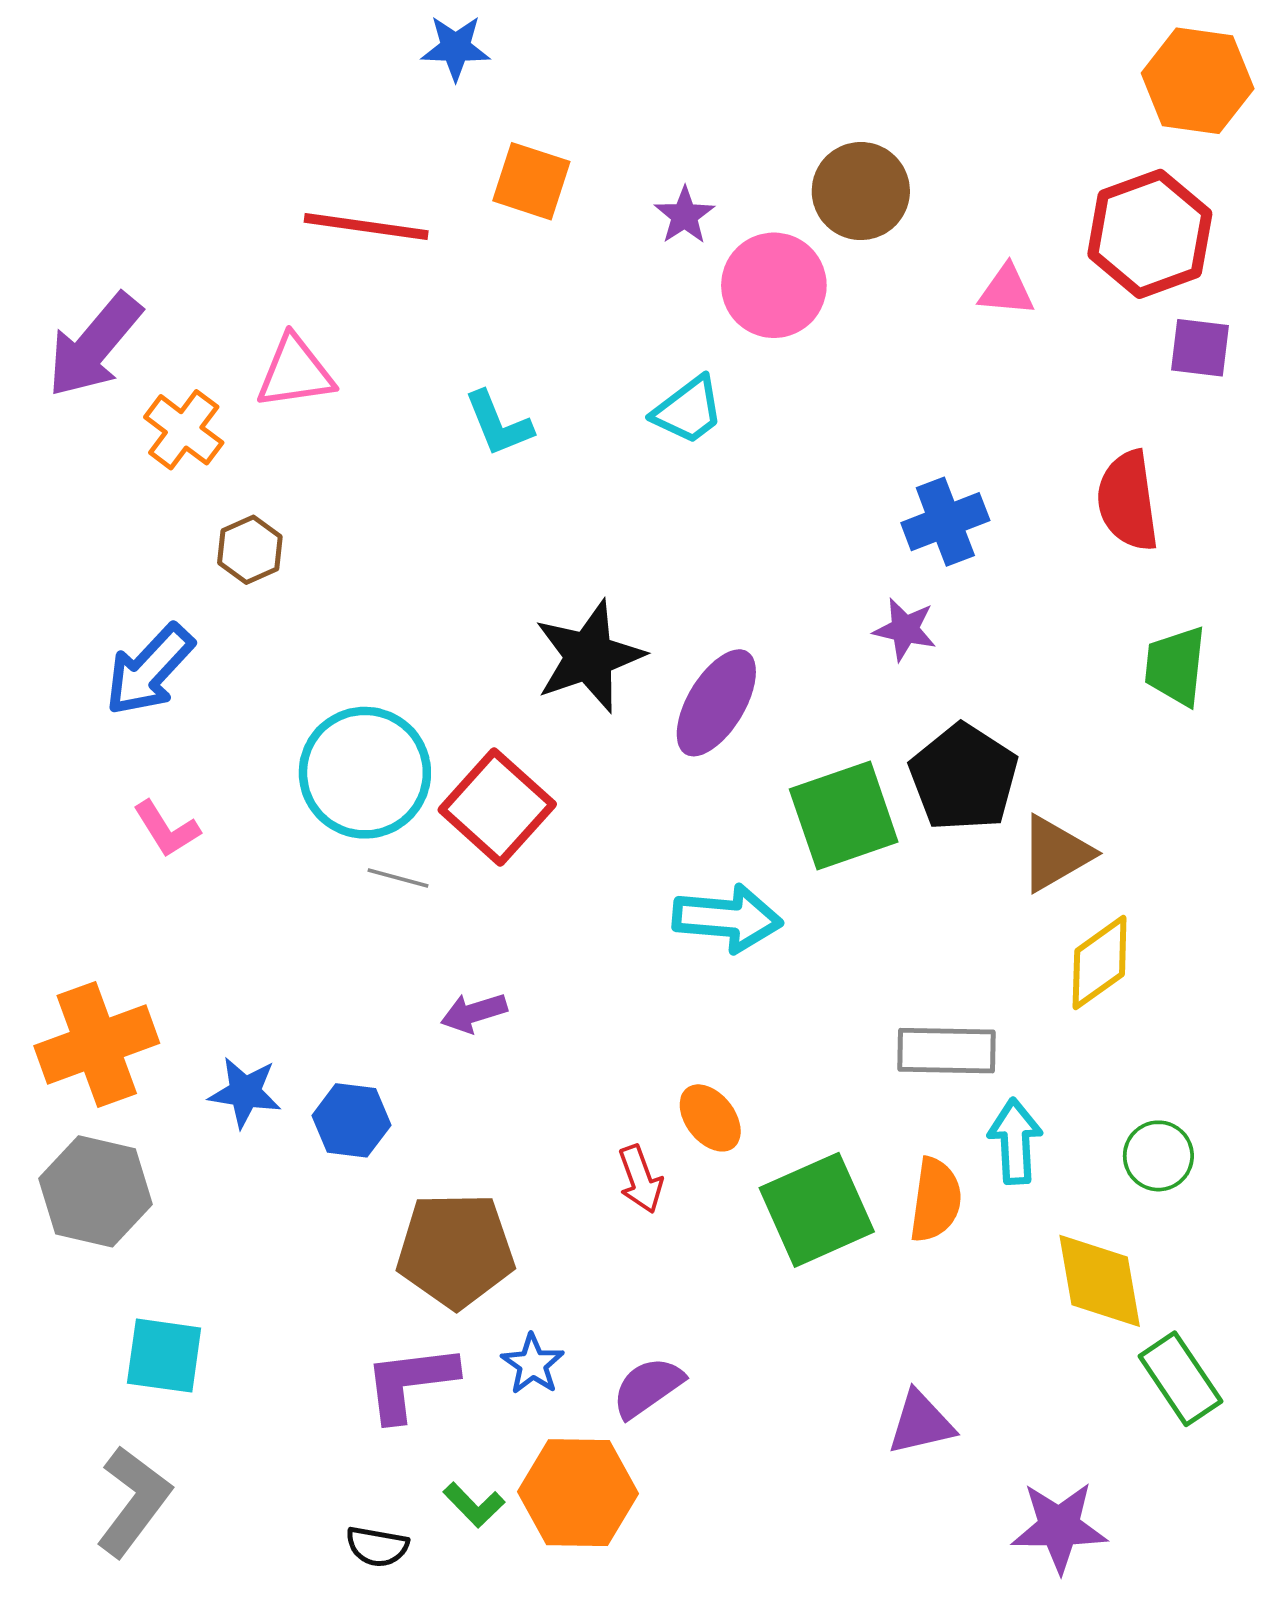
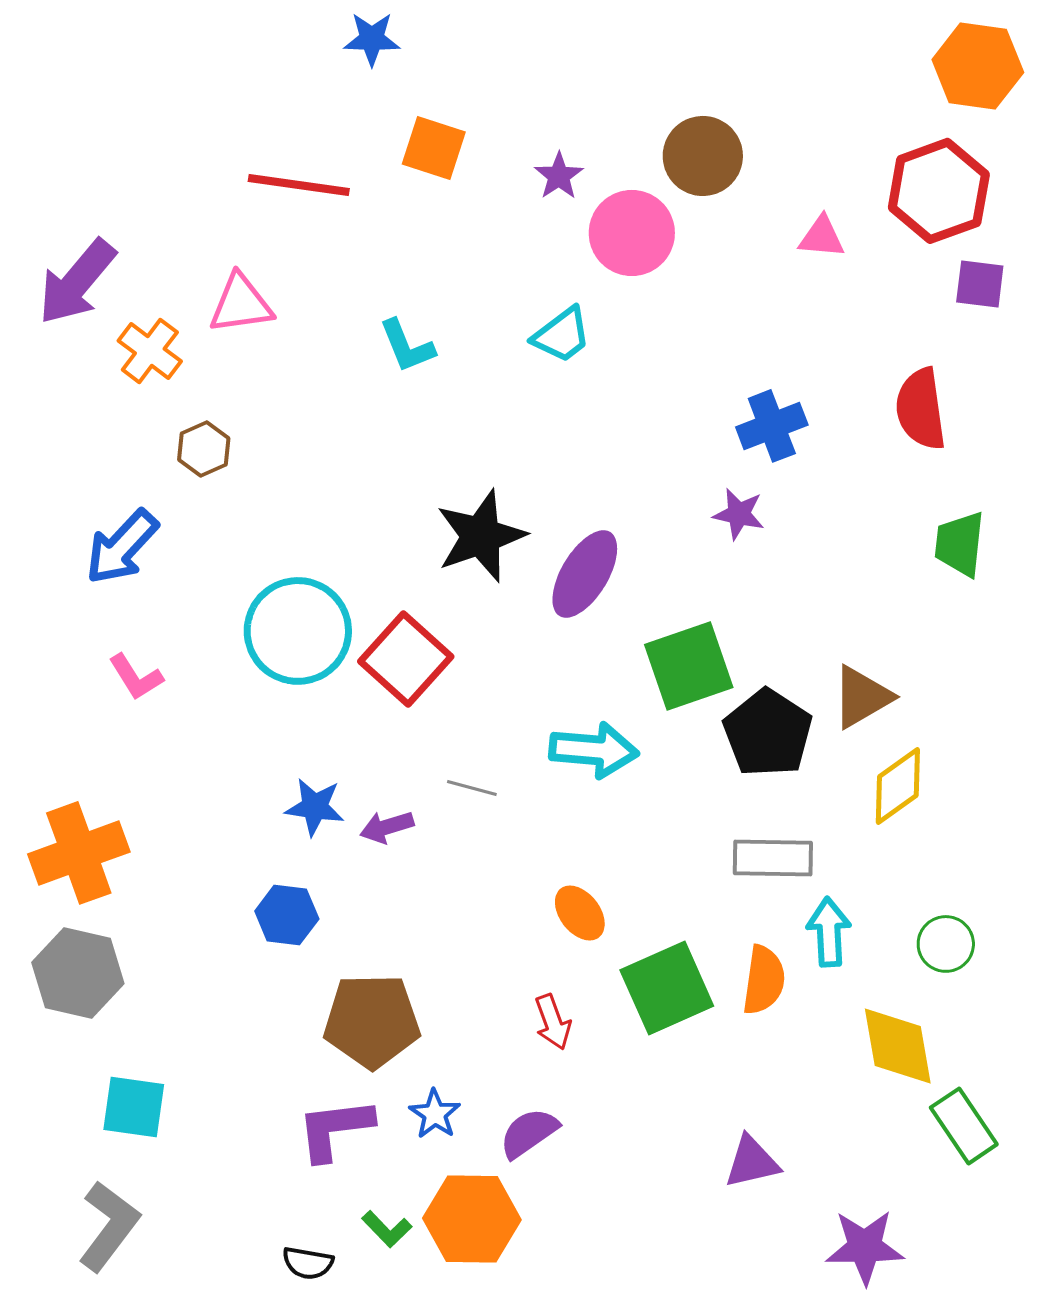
black pentagon: (964, 778) -> (768, 733), moved
gray line: (398, 878) -> (472, 788), moved
blue star: (245, 1092) -> (315, 807), moved
red arrow: (640, 1179) -> (553, 1022), moved

